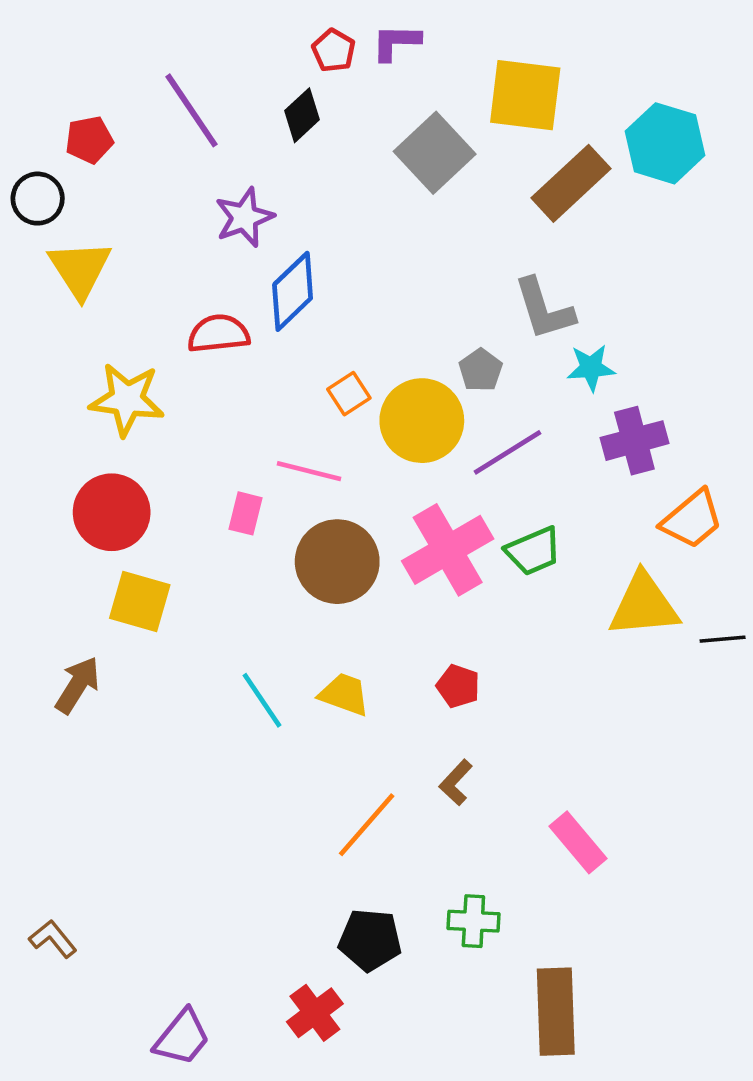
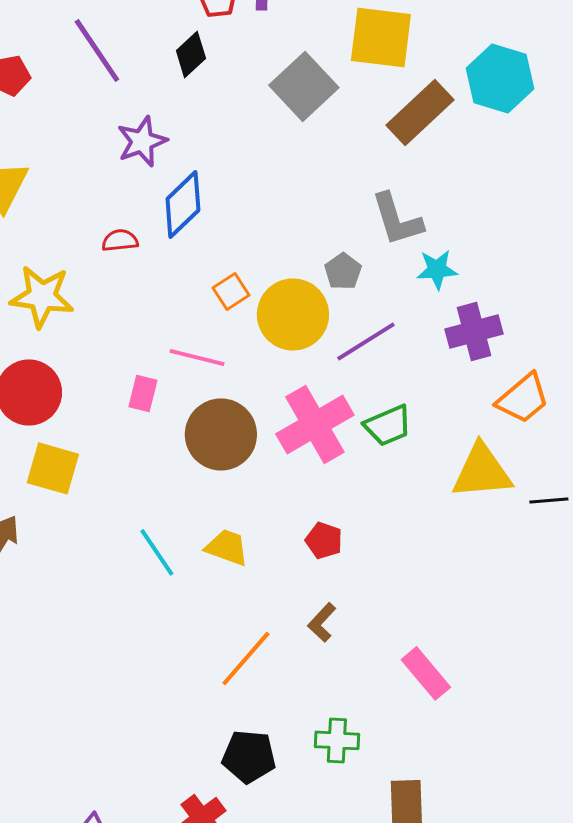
red semicircle: (219, 334) -> (120, 240), size x0.7

